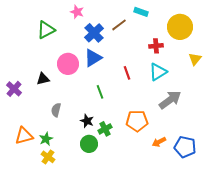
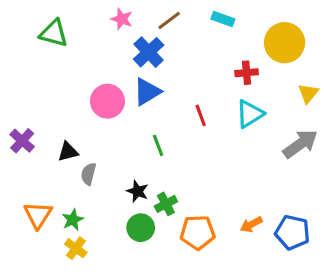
brown line: (119, 25) -> (169, 21), moved
green triangle: (46, 30) -> (54, 33), moved, turned 42
black triangle: (43, 79) -> (68, 152), moved
gray arrow: (170, 100) -> (300, 144), moved
orange pentagon: (137, 121) -> (198, 232), moved
orange triangle: (24, 136) -> (38, 215), turned -42

